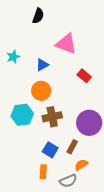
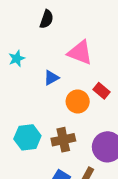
cyan star: (13, 57) -> (17, 59), moved
orange circle: (41, 91) -> (78, 102), moved

